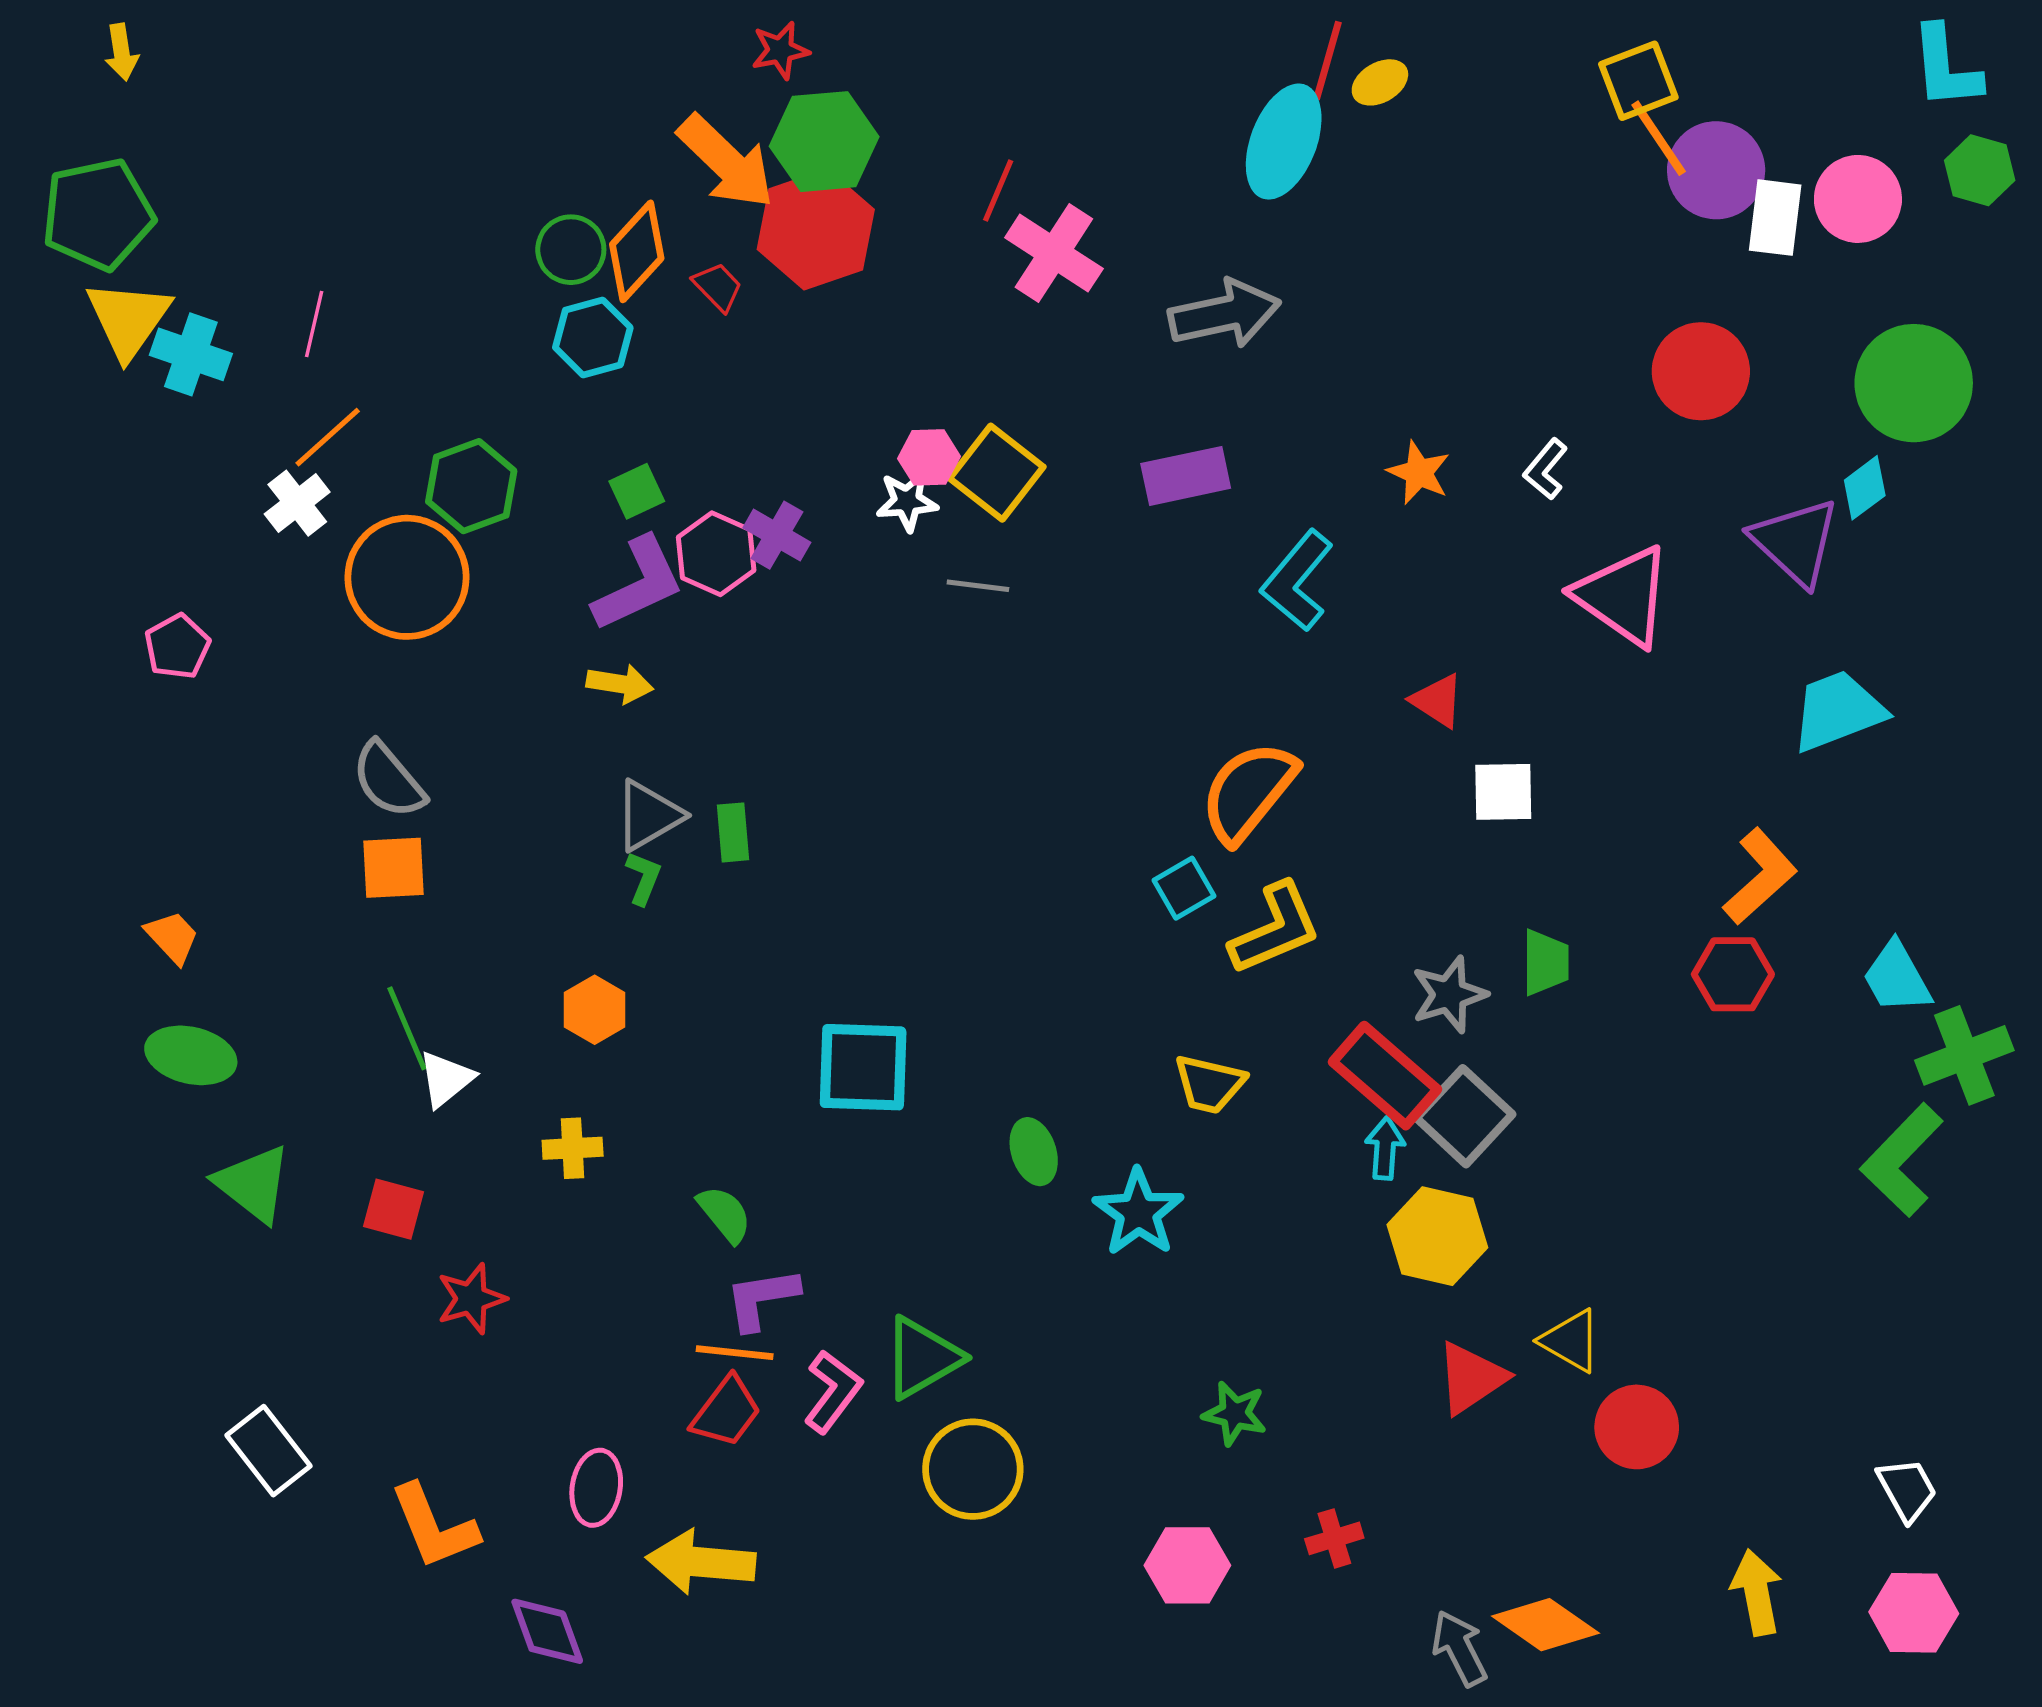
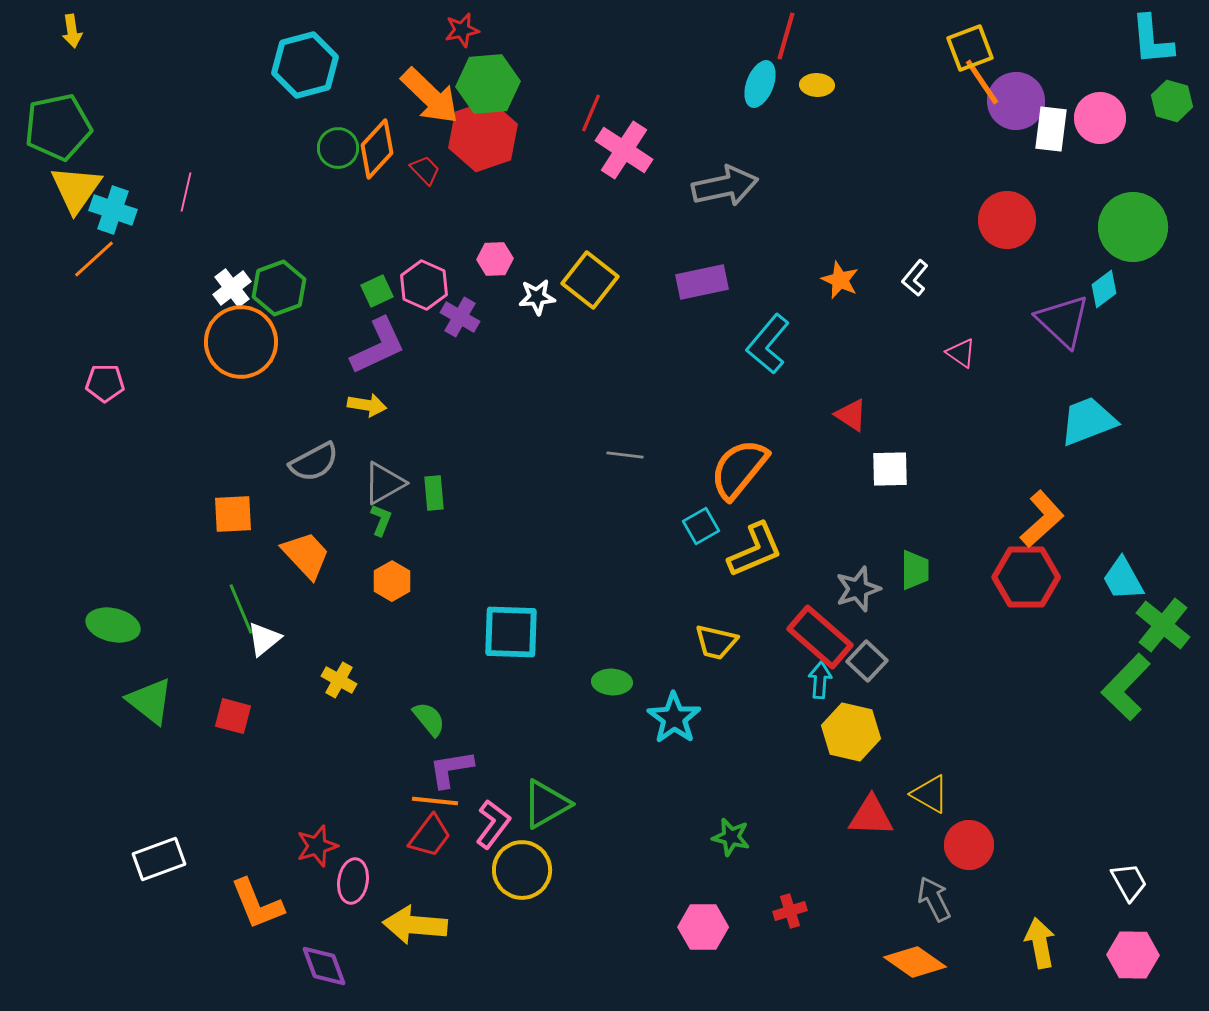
yellow ellipse: (1380, 82) -> (817, 85), moved, turned 32
cyan ellipse: (1284, 142) -> (760, 84), size x0.7
cyan hexagon: (593, 337) -> (305, 65), moved, size x1.4
orange line: (328, 437) -> (94, 259), moved
pink hexagon: (929, 457) -> (495, 259), moved
white cross: (297, 503) -> (232, 288), moved
pink hexagon: (716, 554) -> (424, 285), moved
gray line: (978, 586) -> (625, 455), moved
pink triangle: (1623, 596) -> (961, 353), size x0.5
pink pentagon: (177, 647) -> (105, 383), turned 30
gray semicircle: (388, 780) -> (314, 462), moved, turned -78
orange trapezoid: (172, 937) -> (306, 555), moved, size x1.5
red hexagon: (1733, 974) -> (1026, 577), size x1.4
orange hexagon: (595, 1010) -> (392, 581), moved
green cross: (1964, 1055) -> (1163, 625), turned -30
gray square: (1464, 1116) -> (867, 661), size x0.7
yellow cross: (573, 1148) -> (339, 680), turned 32
green ellipse: (1034, 1152) -> (612, 682), turned -69
red star: (471, 1299) -> (317, 846), moved
red triangle: (1471, 1378) -> (871, 816), turned 36
white rectangle: (269, 1451) -> (159, 859), turned -72
yellow circle: (973, 1469) -> (522, 870), moved
gray arrow: (1459, 1648) -> (934, 899), moved

